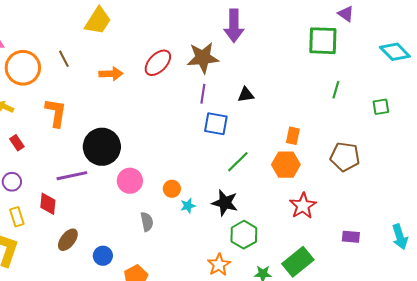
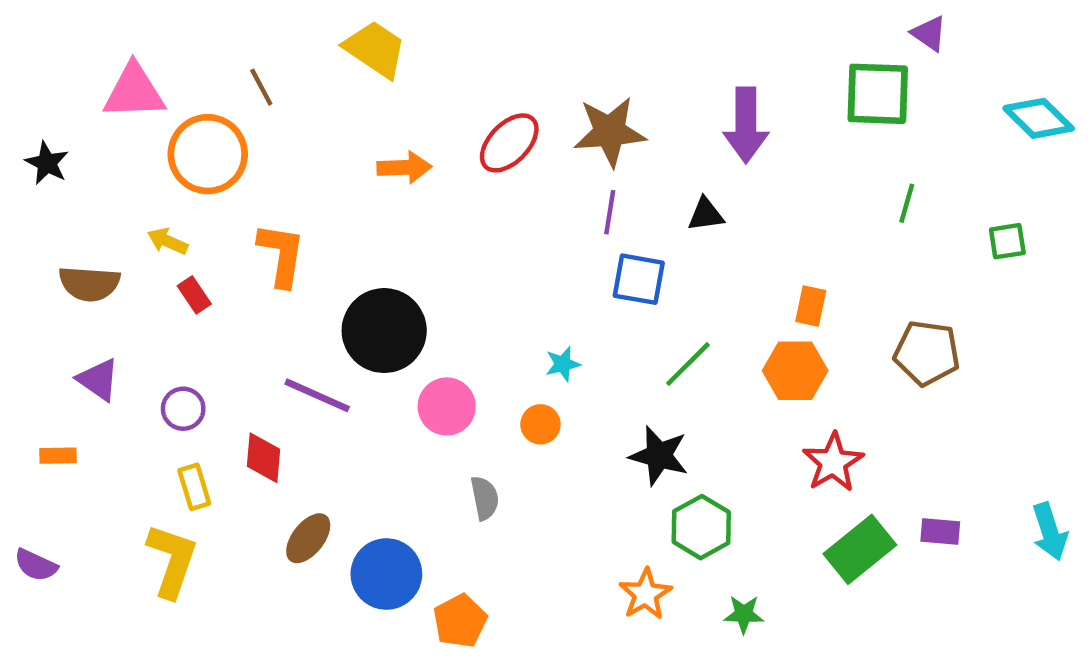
yellow trapezoid: (98, 21) -> (375, 49), turned -88
purple arrow: (234, 26) -> (746, 125), moved
brown line: (64, 59) -> (261, 87), moved
red rectangle: (17, 143) -> (194, 295), moved
purple line: (72, 176) -> (317, 395), turned 36
cyan star: (188, 206) -> (563, 364), moved
blue circle: (103, 256) -> (386, 574), size x1.6
green rectangle: (298, 262) -> (860, 549), moved

